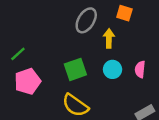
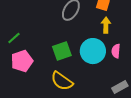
yellow arrow: (109, 38) -> (106, 25), moved
cyan circle: (113, 69) -> (93, 51), size x1.6

